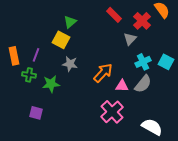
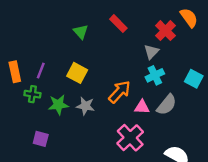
red rectangle: (114, 15) -> (118, 24), moved
green triangle: (70, 22) -> (81, 32), turned -32
yellow square: (61, 40) -> (77, 73), moved
cyan cross: (143, 62) -> (155, 75), moved
gray star: (70, 64) -> (85, 106), moved

